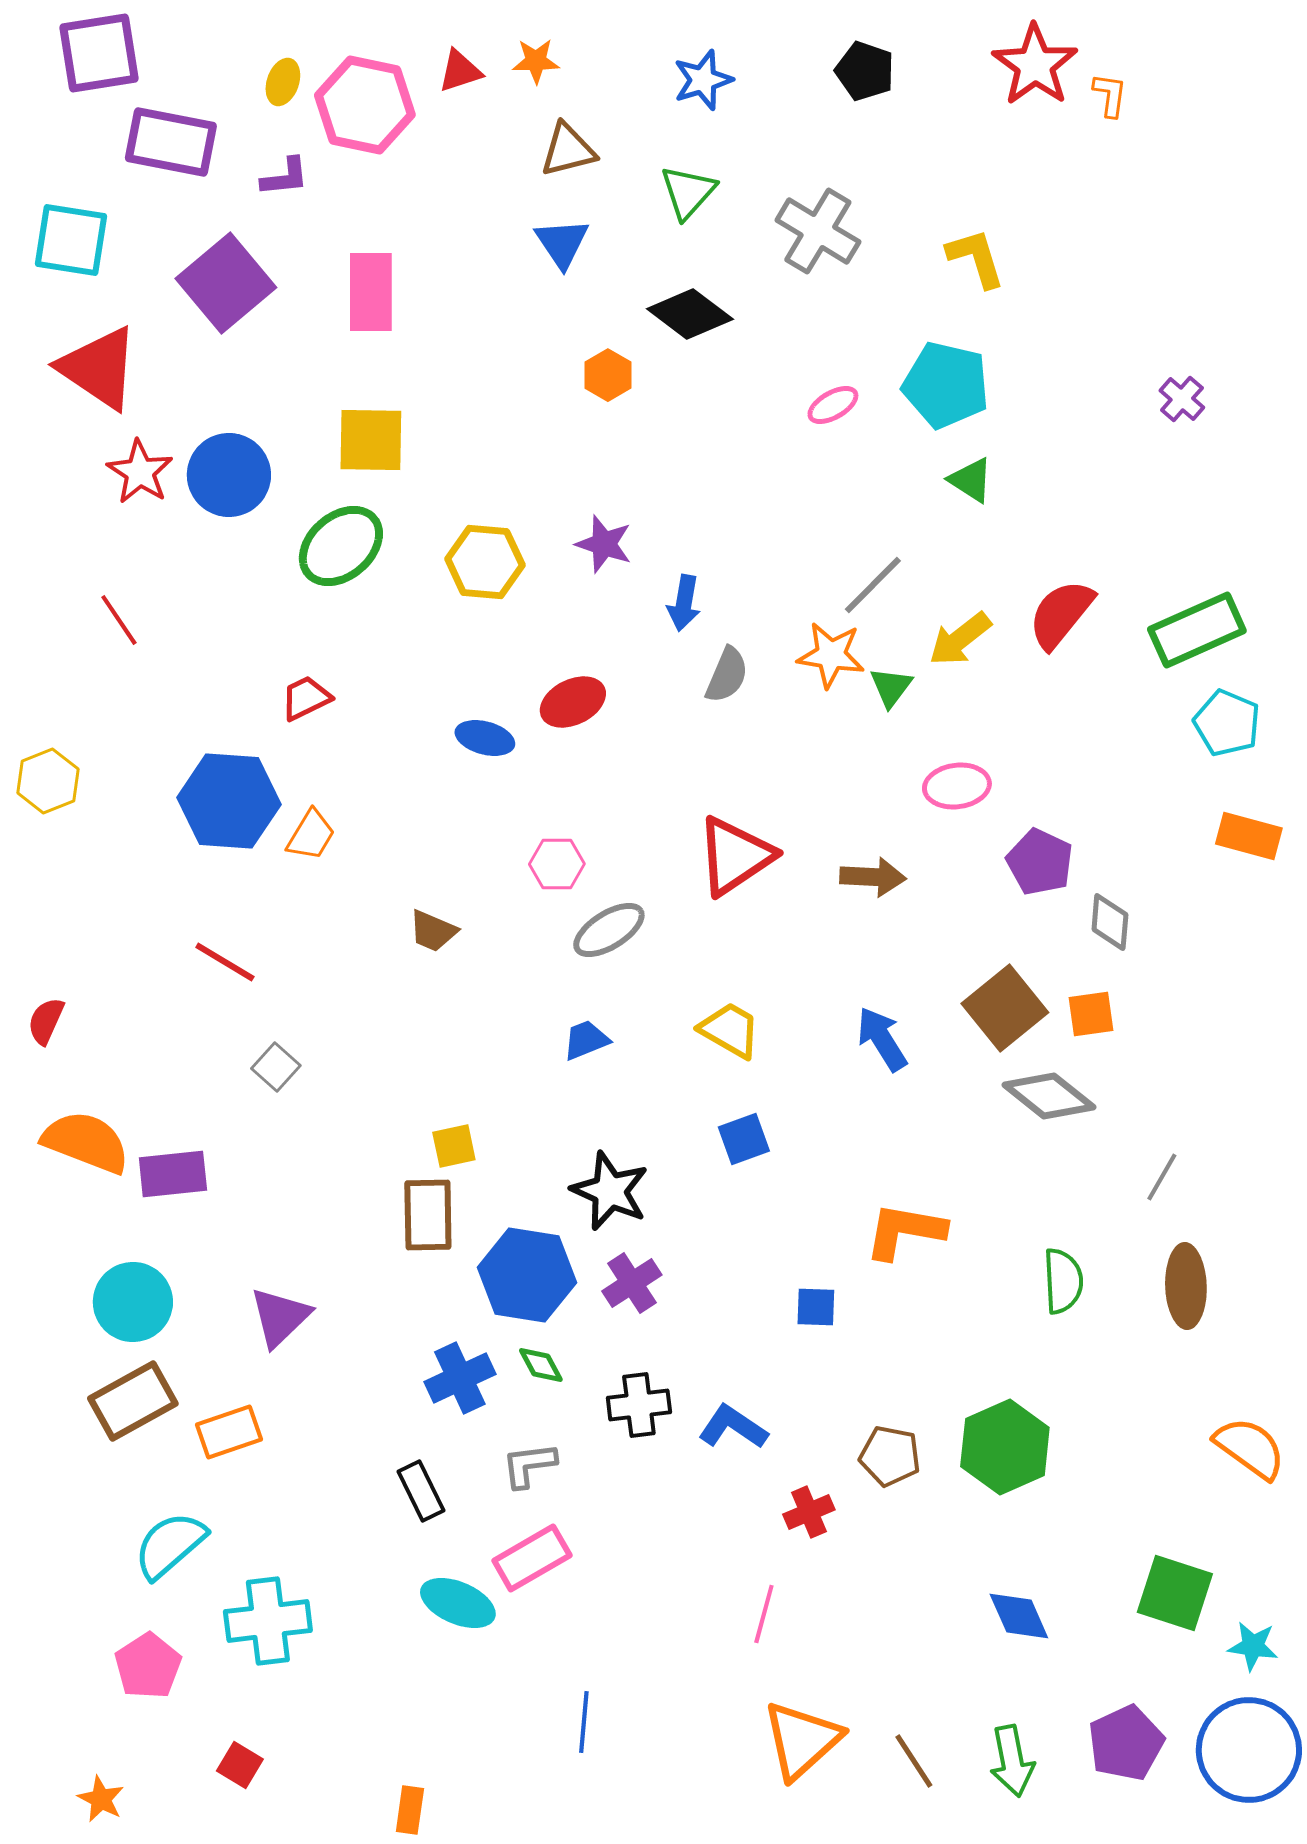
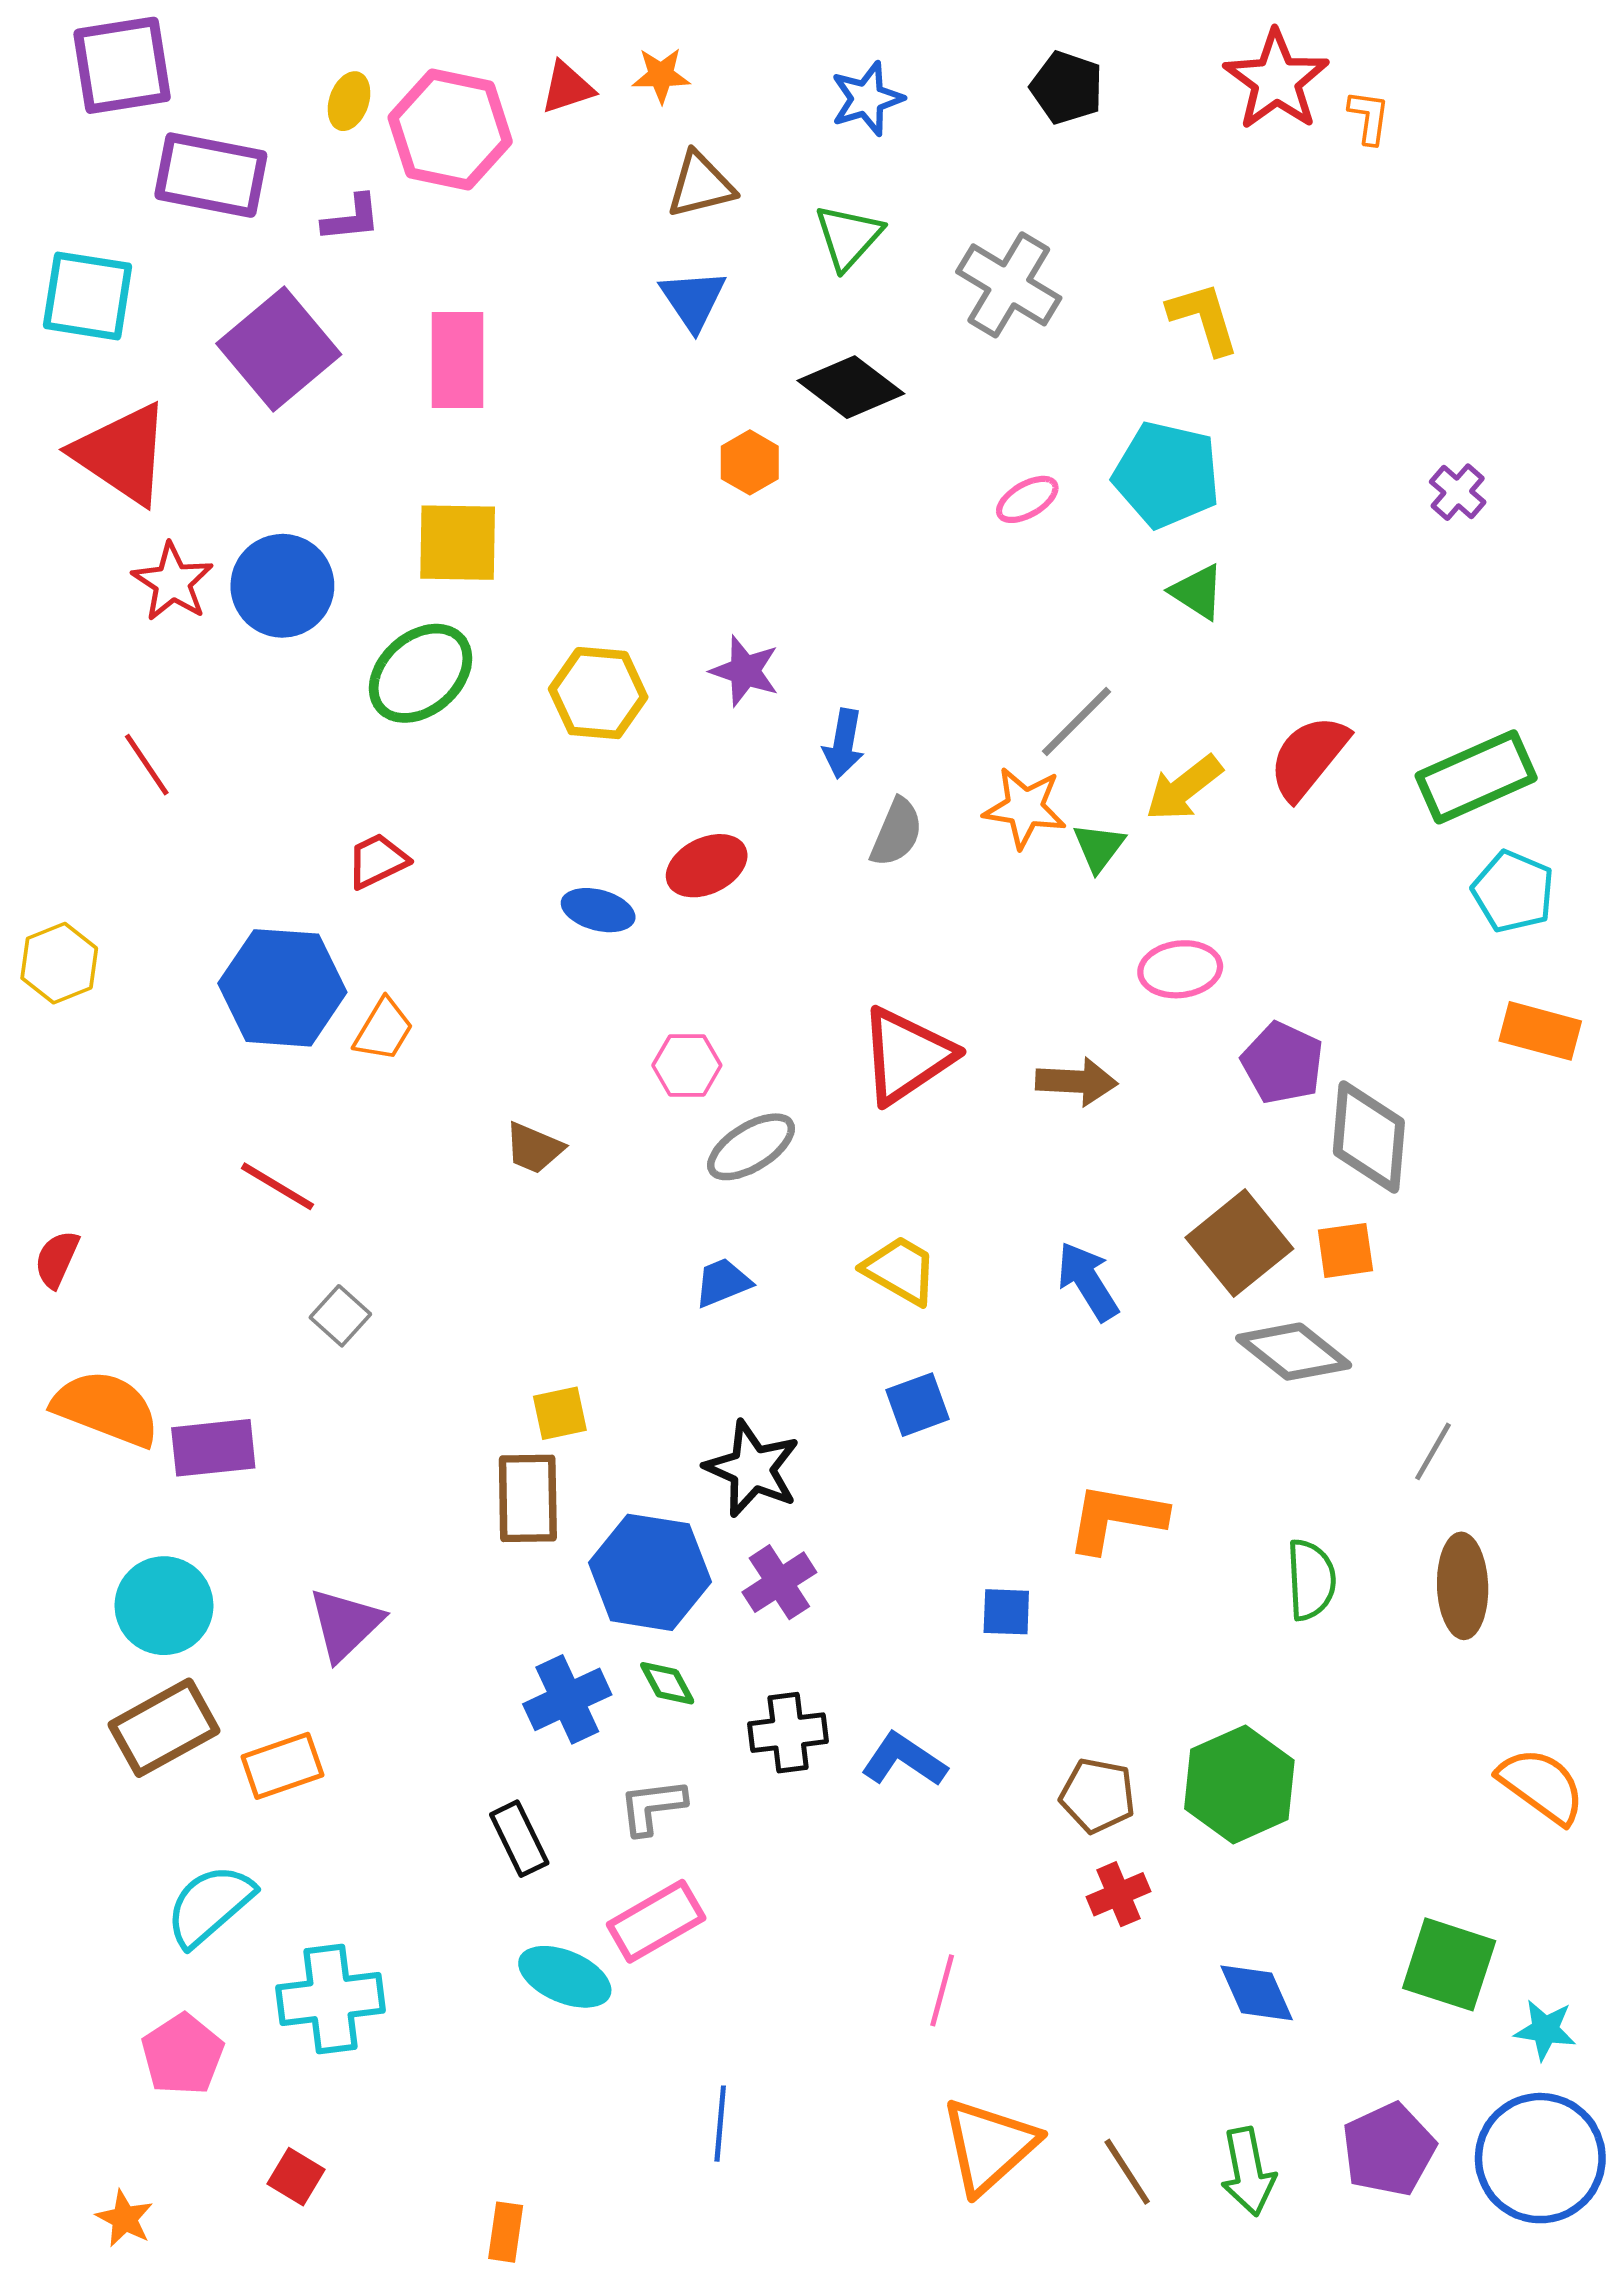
gray diamond: (1110, 922) -> (1369, 1137), size x1.6
red cross: (809, 1512) -> (1119, 1894), moved

